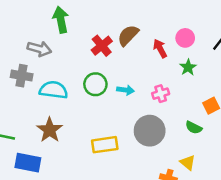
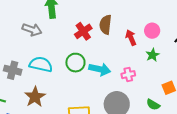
brown semicircle: (128, 35) -> (106, 25), turned -42
gray cross: (22, 76) -> (13, 70), moved
cyan arrow: (126, 90) -> (100, 69), size x1.5

